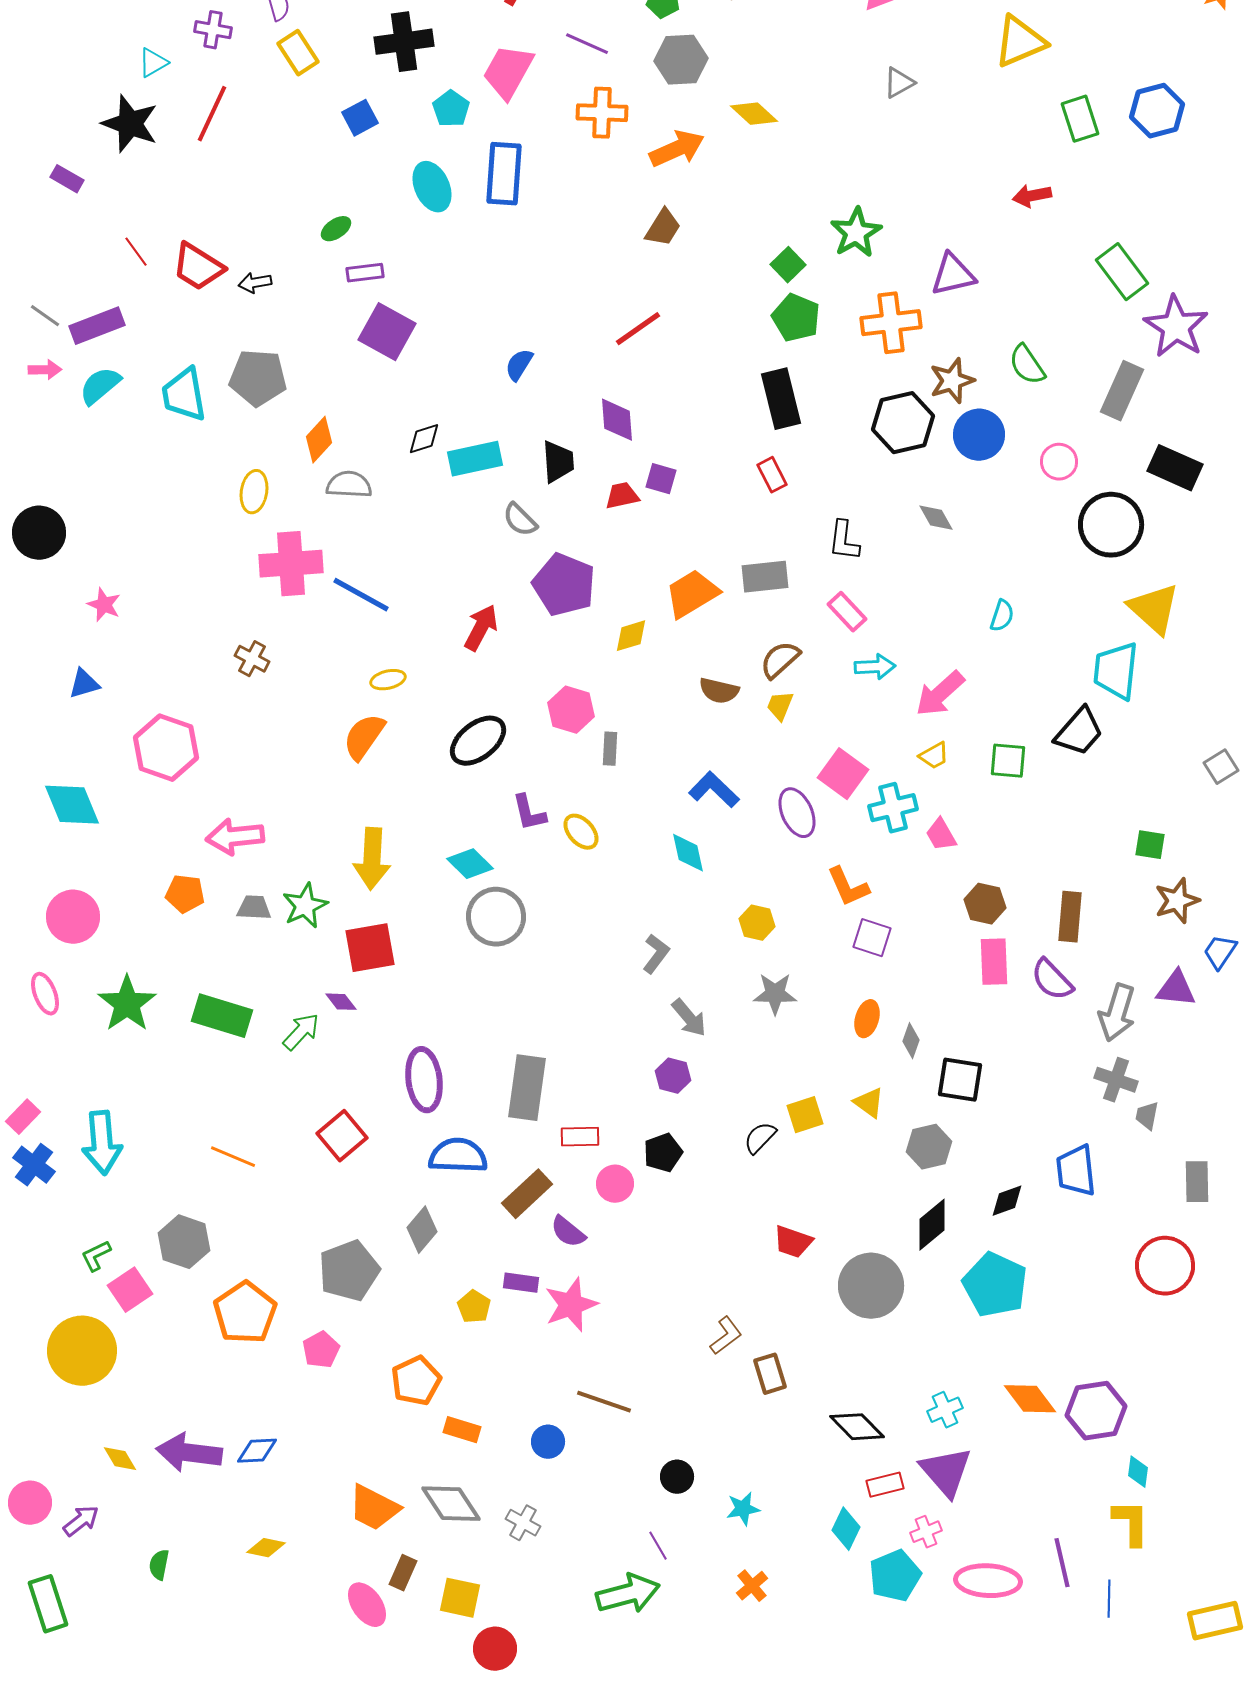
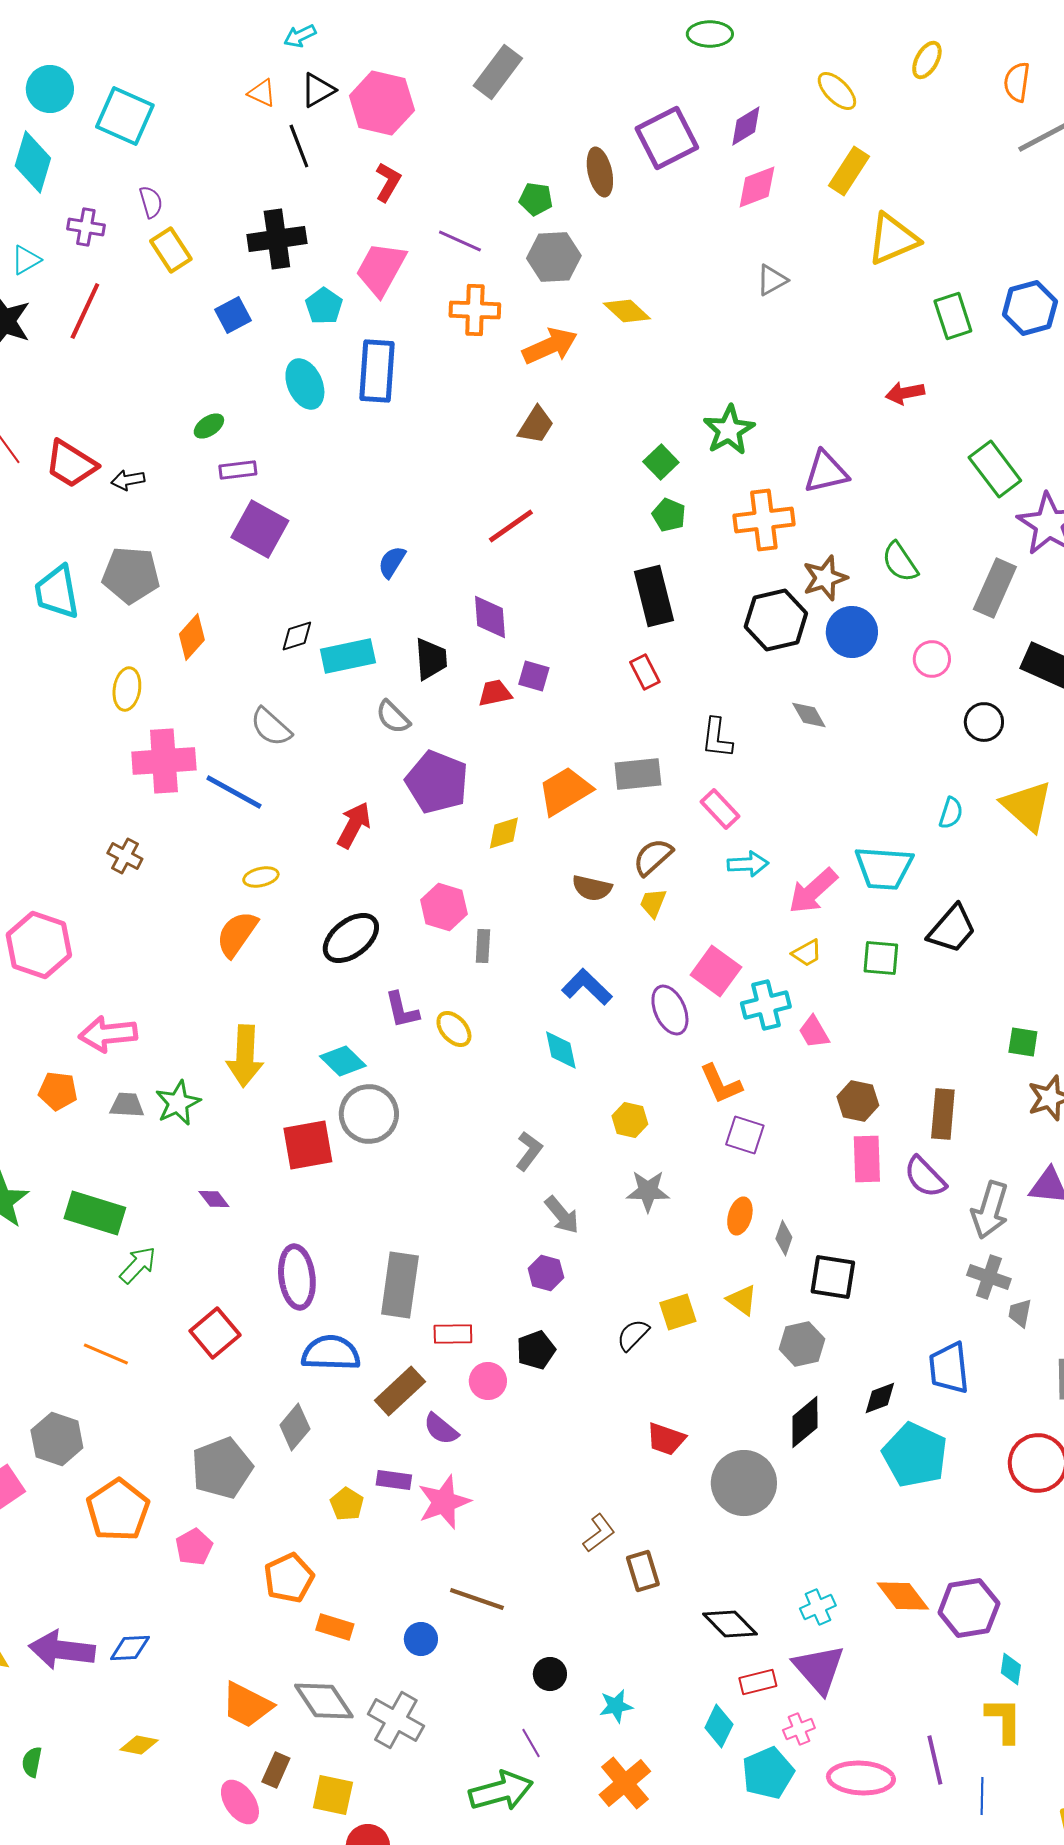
green pentagon: (796, 318) -> (669, 515), size x0.7
gray semicircle: (349, 485) -> (271, 727), moved, turned -141
black circle: (1111, 525) -> (984, 722), size x0.6
cyan semicircle: (1002, 616) -> (951, 813), moved
cyan trapezoid: (1116, 671) -> (884, 868), moved, turned -92
red square: (370, 948) -> (308, 1145), moved
green arrow: (301, 1032) -> (138, 1265), moved
cyan pentagon: (995, 1285) -> (915, 1455), moved
gray cross: (523, 1523) -> (396, 1720), size x1.6
orange cross: (752, 1586) -> (625, 1783), size x1.6

